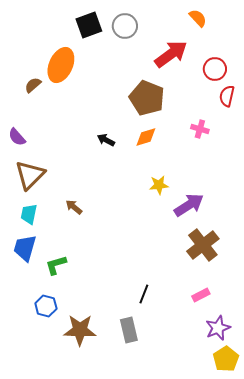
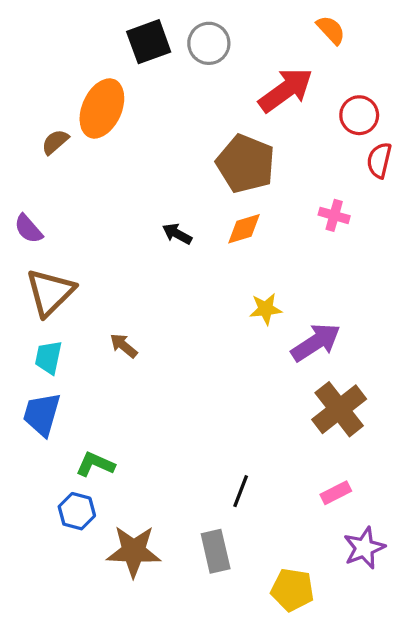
green L-shape: (56, 265) -> (95, 464), moved, turned 40
yellow pentagon: (226, 359) -> (292, 590), moved, turned -30

